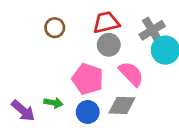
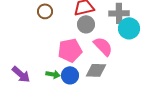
gray cross: (152, 30) -> (119, 13), turned 30
pink pentagon: (88, 79) -> (70, 50), turned -30
green arrow: (53, 103) -> (53, 74), moved

